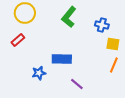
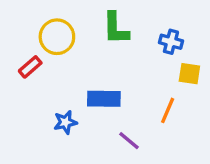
yellow circle: (25, 13) -> (57, 37), moved
green L-shape: (69, 17) -> (116, 28), turned -40
orange line: (114, 65) -> (168, 110), moved

